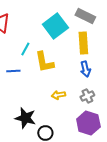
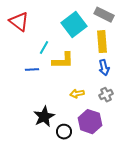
yellow L-shape: (44, 62) -> (63, 61), turned -80
black star: (25, 118) -> (44, 117), turned 30
purple hexagon: (88, 123) -> (90, 122), moved

